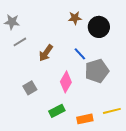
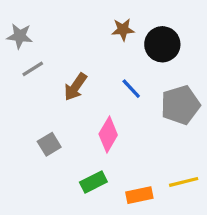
gray pentagon: (97, 71) -> (180, 105), moved

